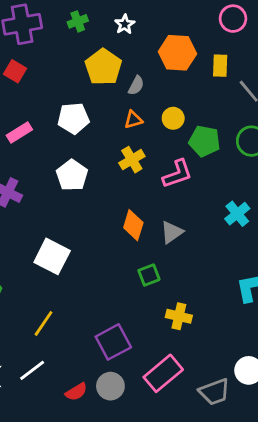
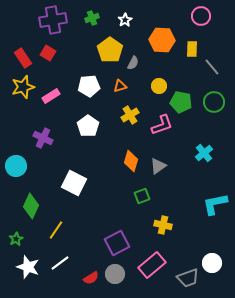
orange triangle: (133, 120) -> (120, 86), moved
yellow line: (44, 323) -> (56, 230), moved

